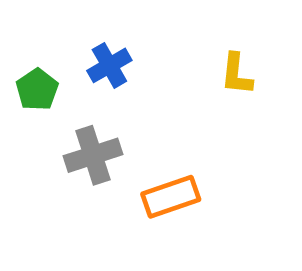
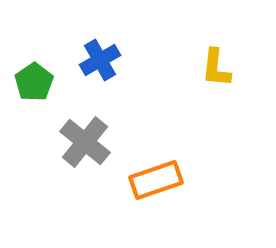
gray cross: (93, 155) -> (85, 142), turned -33

